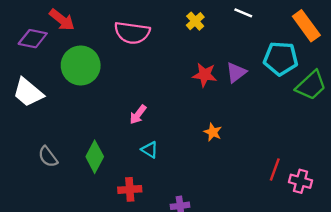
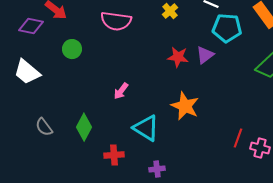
cyan pentagon: (281, 58) -> (227, 28), moved
green circle: (81, 65) -> (72, 49), size x0.6
orange star: (213, 132) -> (185, 106), size x1.8
cyan triangle: (150, 150) -> (146, 128), moved, size x1.8

